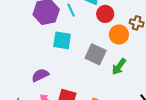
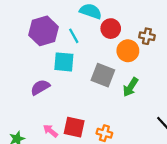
cyan line: (71, 10) -> (74, 36), moved
purple semicircle: (40, 75) -> (40, 87), moved

